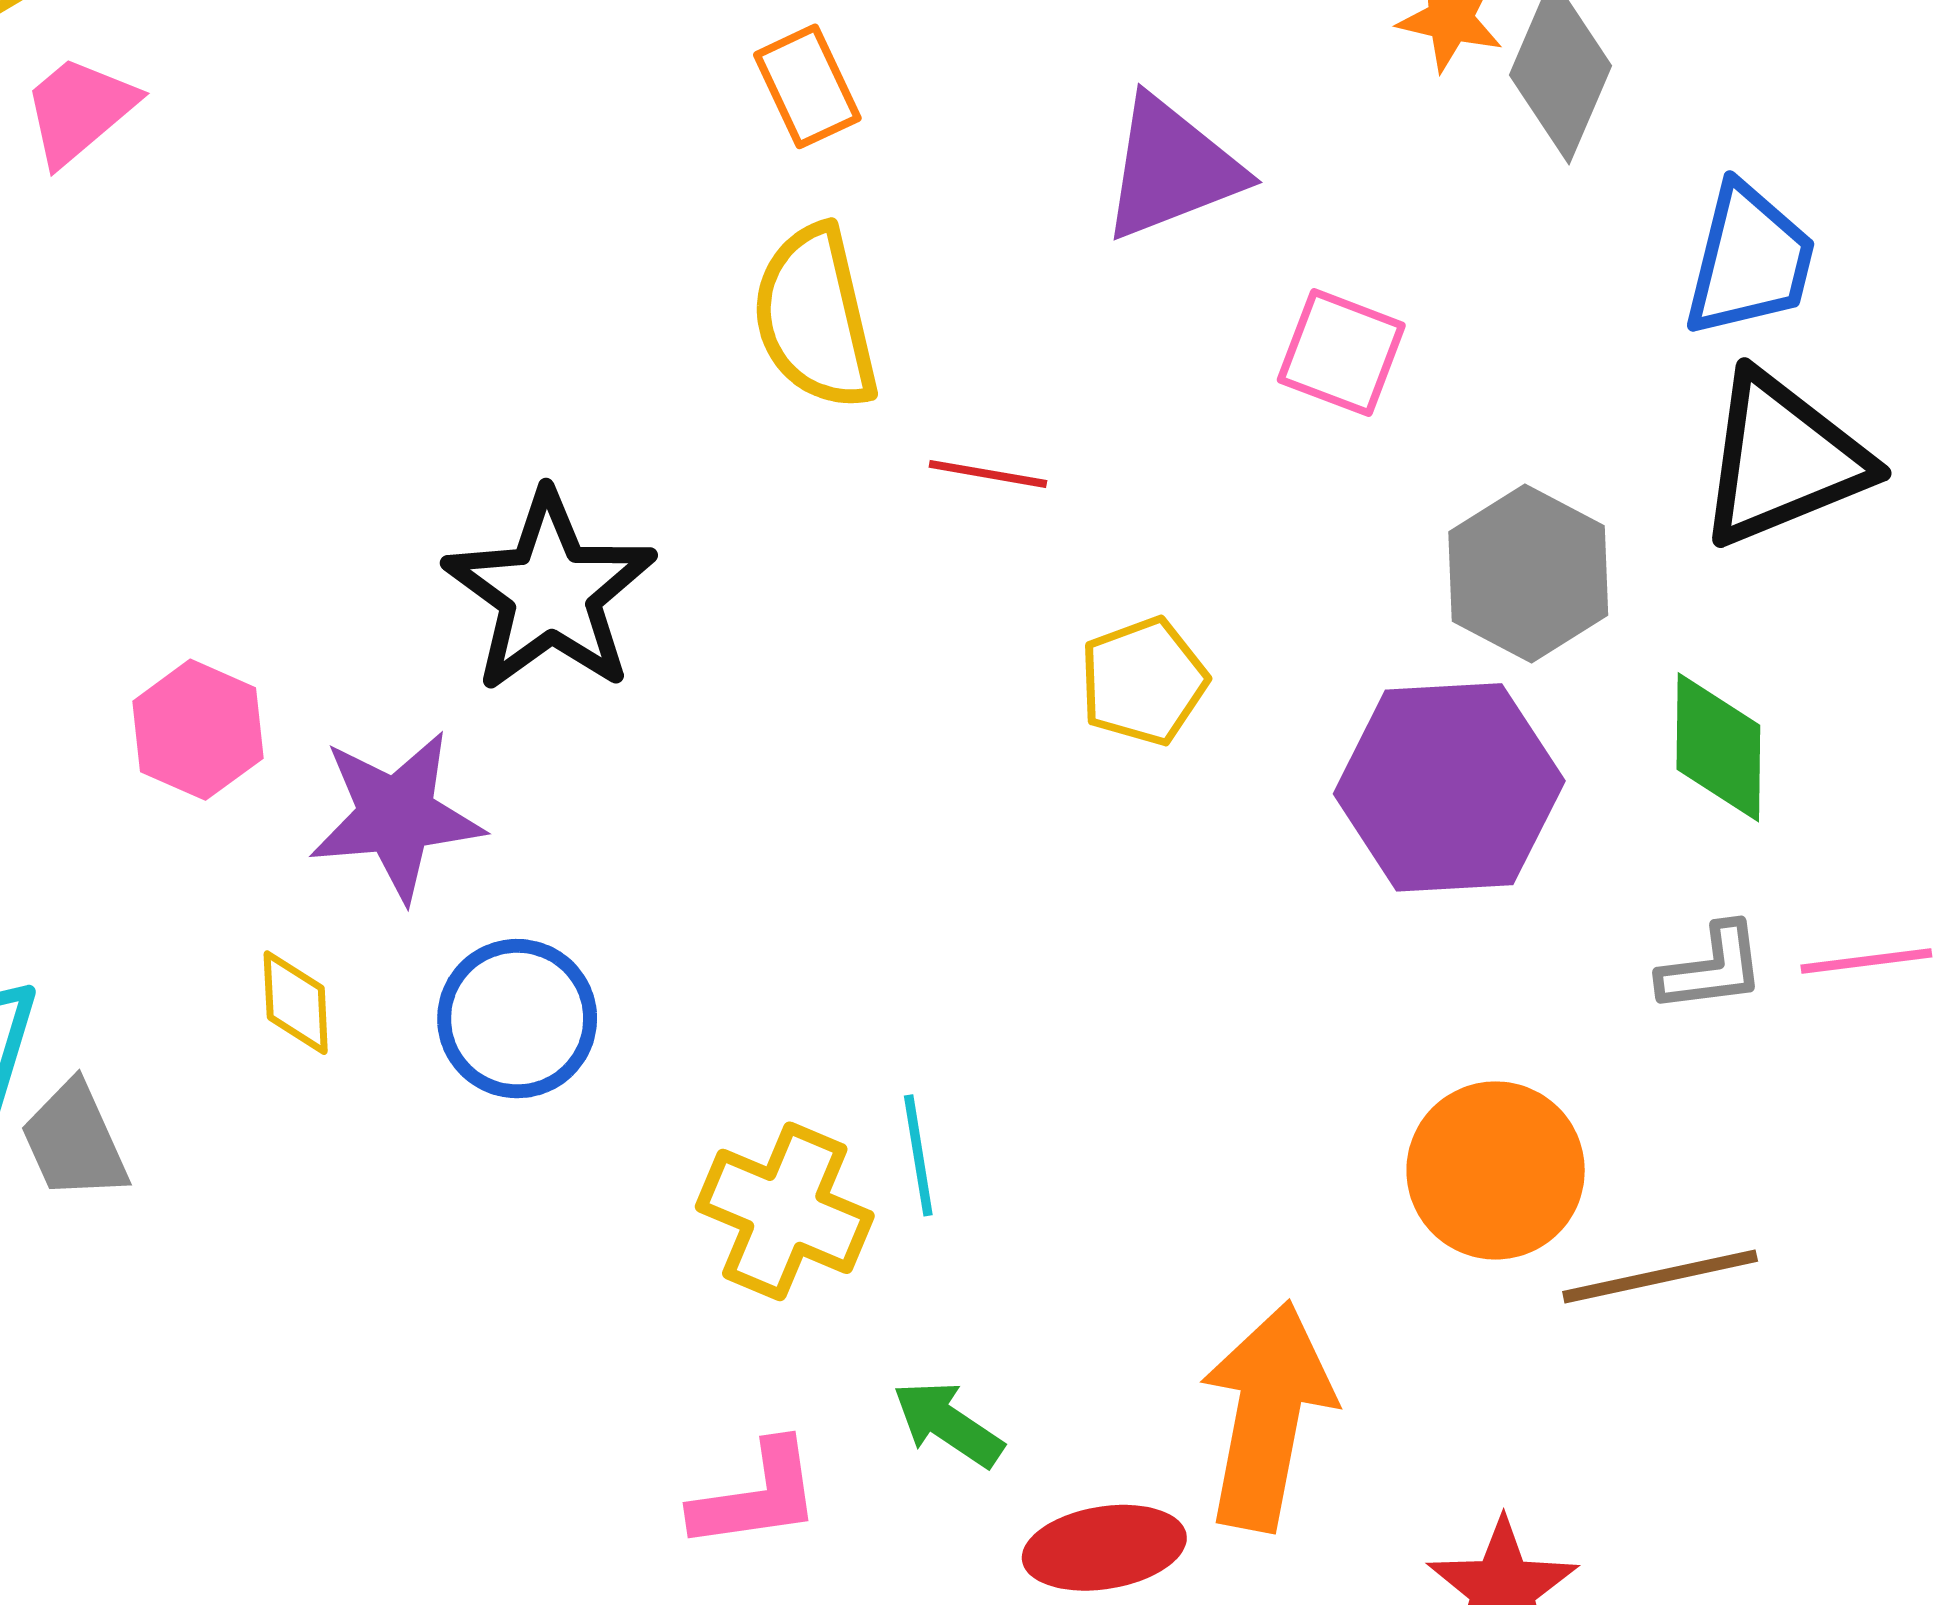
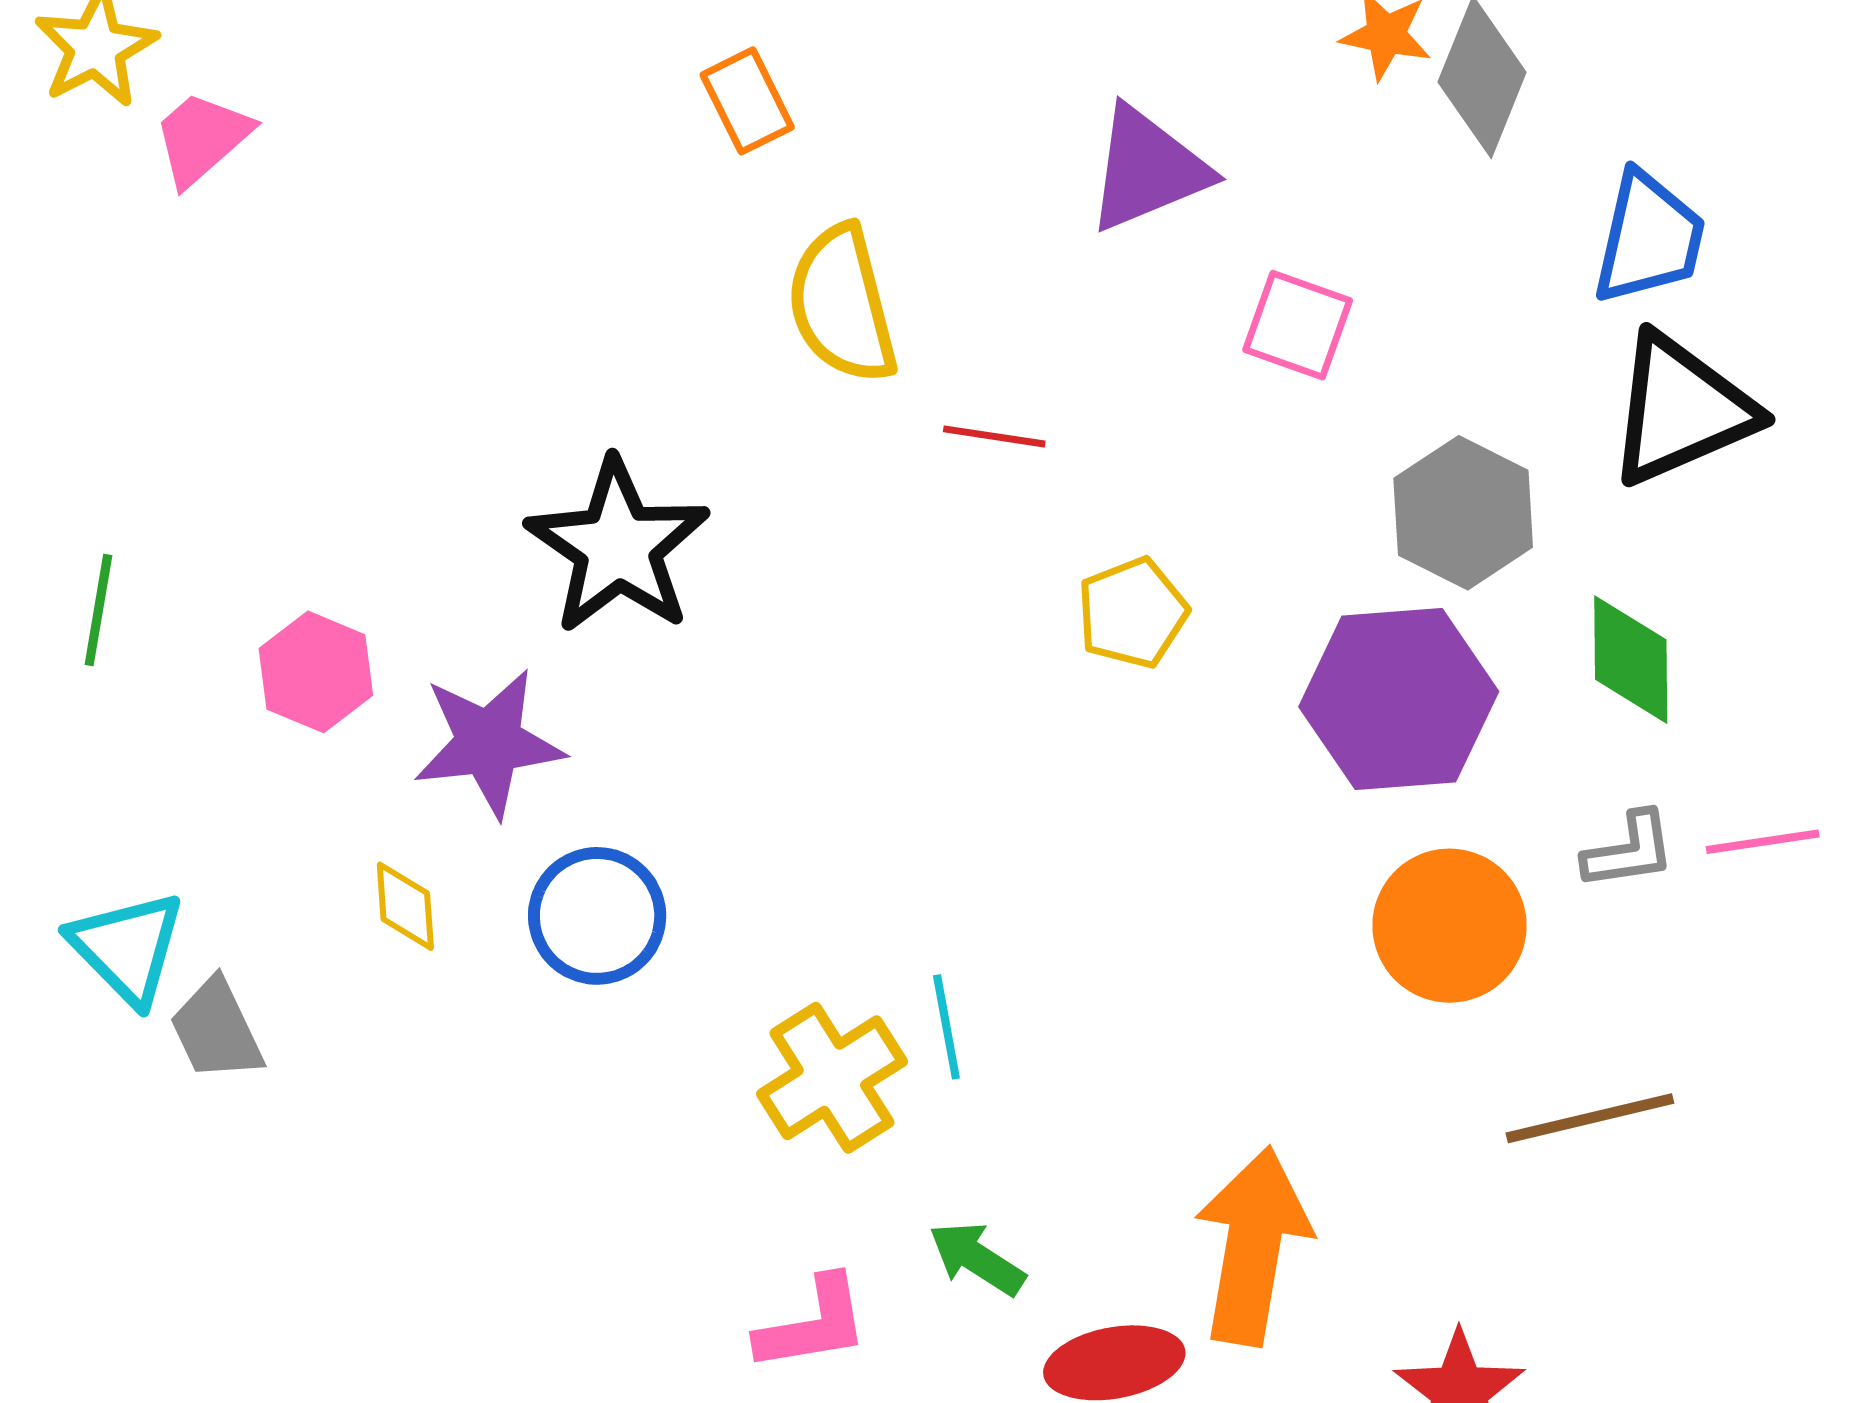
orange rectangle: (807, 86) -> (747, 101), moved
orange circle: (1496, 1170) -> (1450, 926), moved
yellow cross: (785, 1211) -> (832, 1078), turned 36

